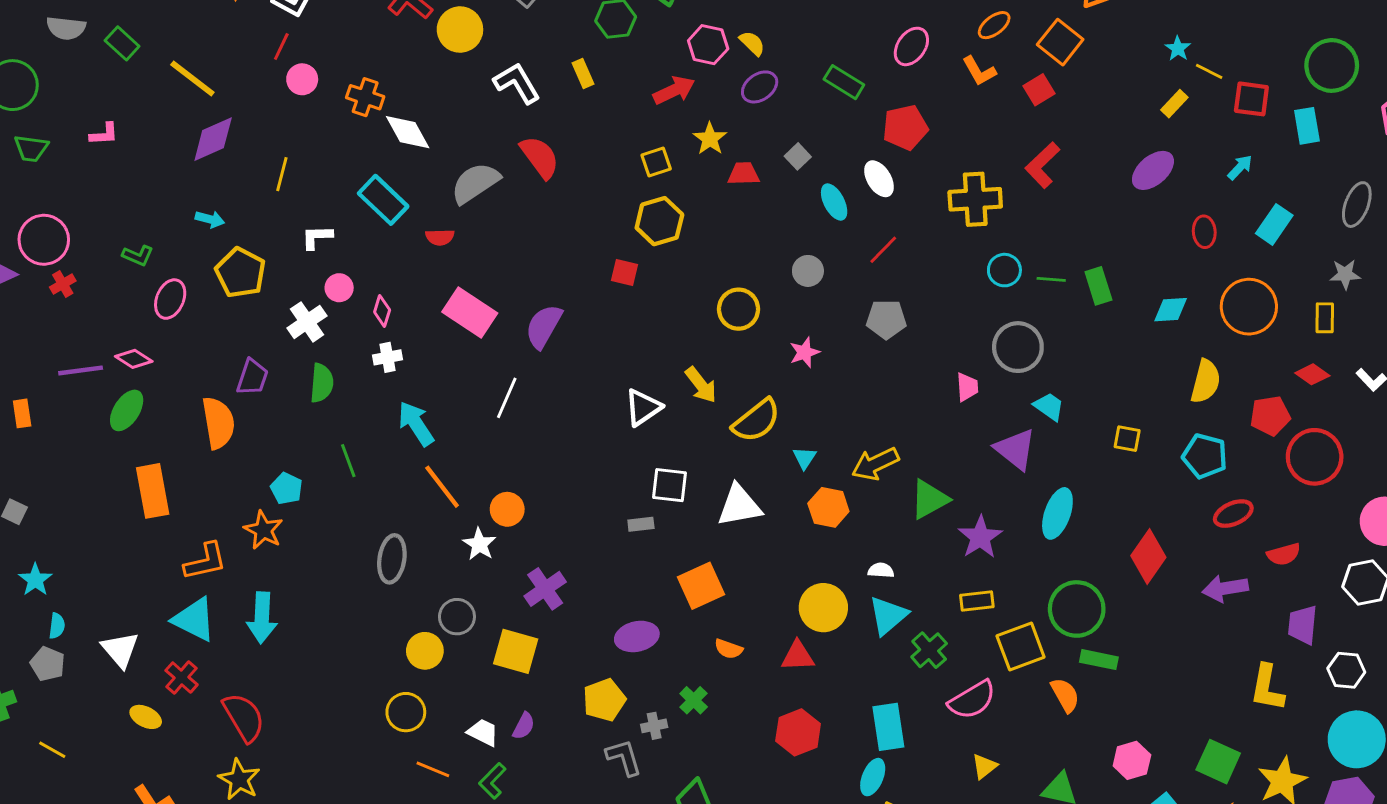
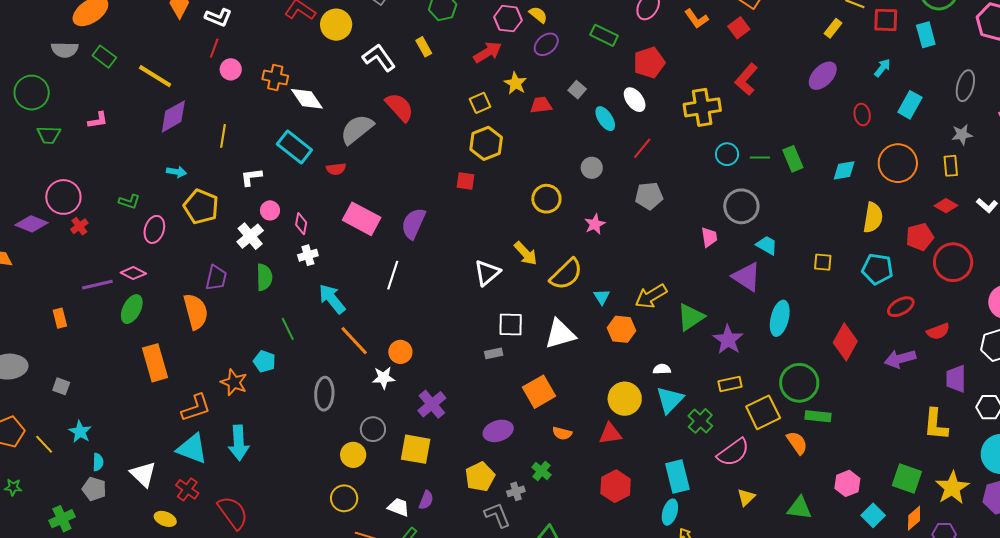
cyan pentagon: (286, 488) -> (264, 361), moved
white star: (479, 544) -> (384, 378), turned -30

